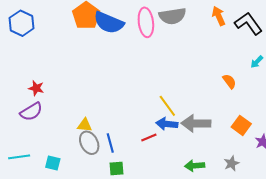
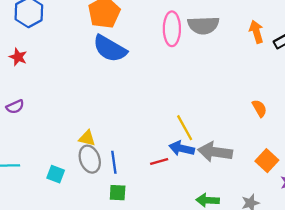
blue semicircle: (109, 23) -> (110, 49), moved
red star: (36, 88) -> (18, 57), moved
purple semicircle: (31, 112) -> (15, 107), moved, size x0.7
cyan square: (53, 163) -> (56, 174), moved

